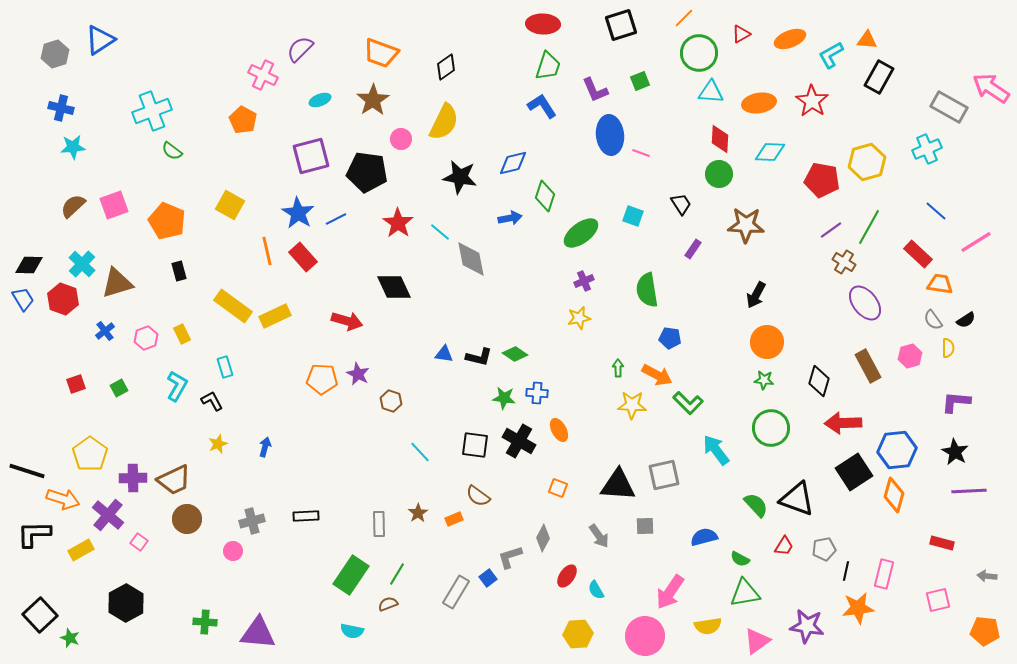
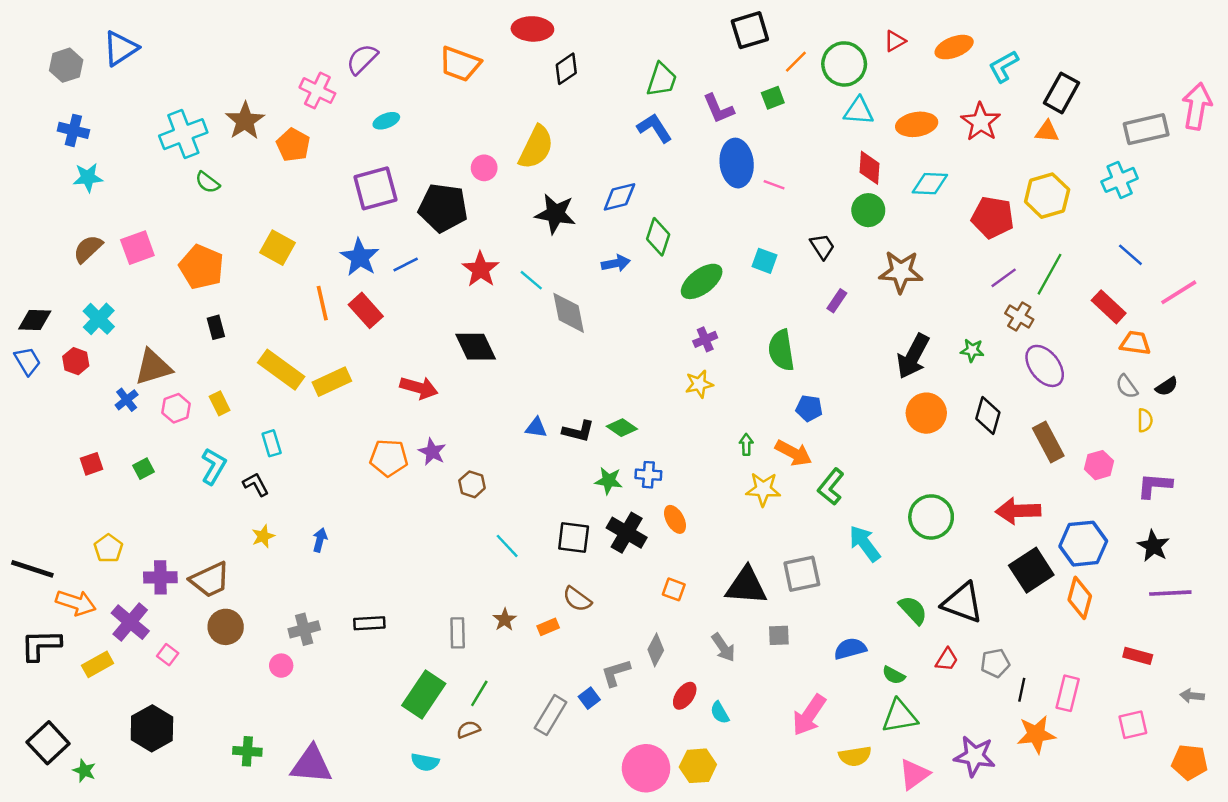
orange line: (684, 18) -> (796, 62), moved
red ellipse: (543, 24) -> (532, 29), moved
orange triangle: (867, 40) -> (1047, 132), moved
black diamond: (446, 67) -> (566, 69), moved
pink arrow: (991, 88) -> (1197, 106), turned 66
brown star: (373, 100) -> (245, 121), moved
gray rectangle: (949, 107) -> (1146, 129), turned -42
brown triangle: (117, 283) -> (153, 367), moved
black arrow: (756, 295) -> (913, 356), size x1.4
red hexagon: (63, 299) -> (76, 361), size x0.7
pink hexagon: (910, 356) -> (1099, 465), moved
green star: (764, 380) -> (972, 350), moved
black diamond: (819, 381) -> (988, 415), moved
green L-shape: (688, 403) -> (831, 487), turned 84
yellow pentagon: (90, 454) -> (108, 548), size x0.7
pink circle: (645, 636) -> (646, 768), moved

